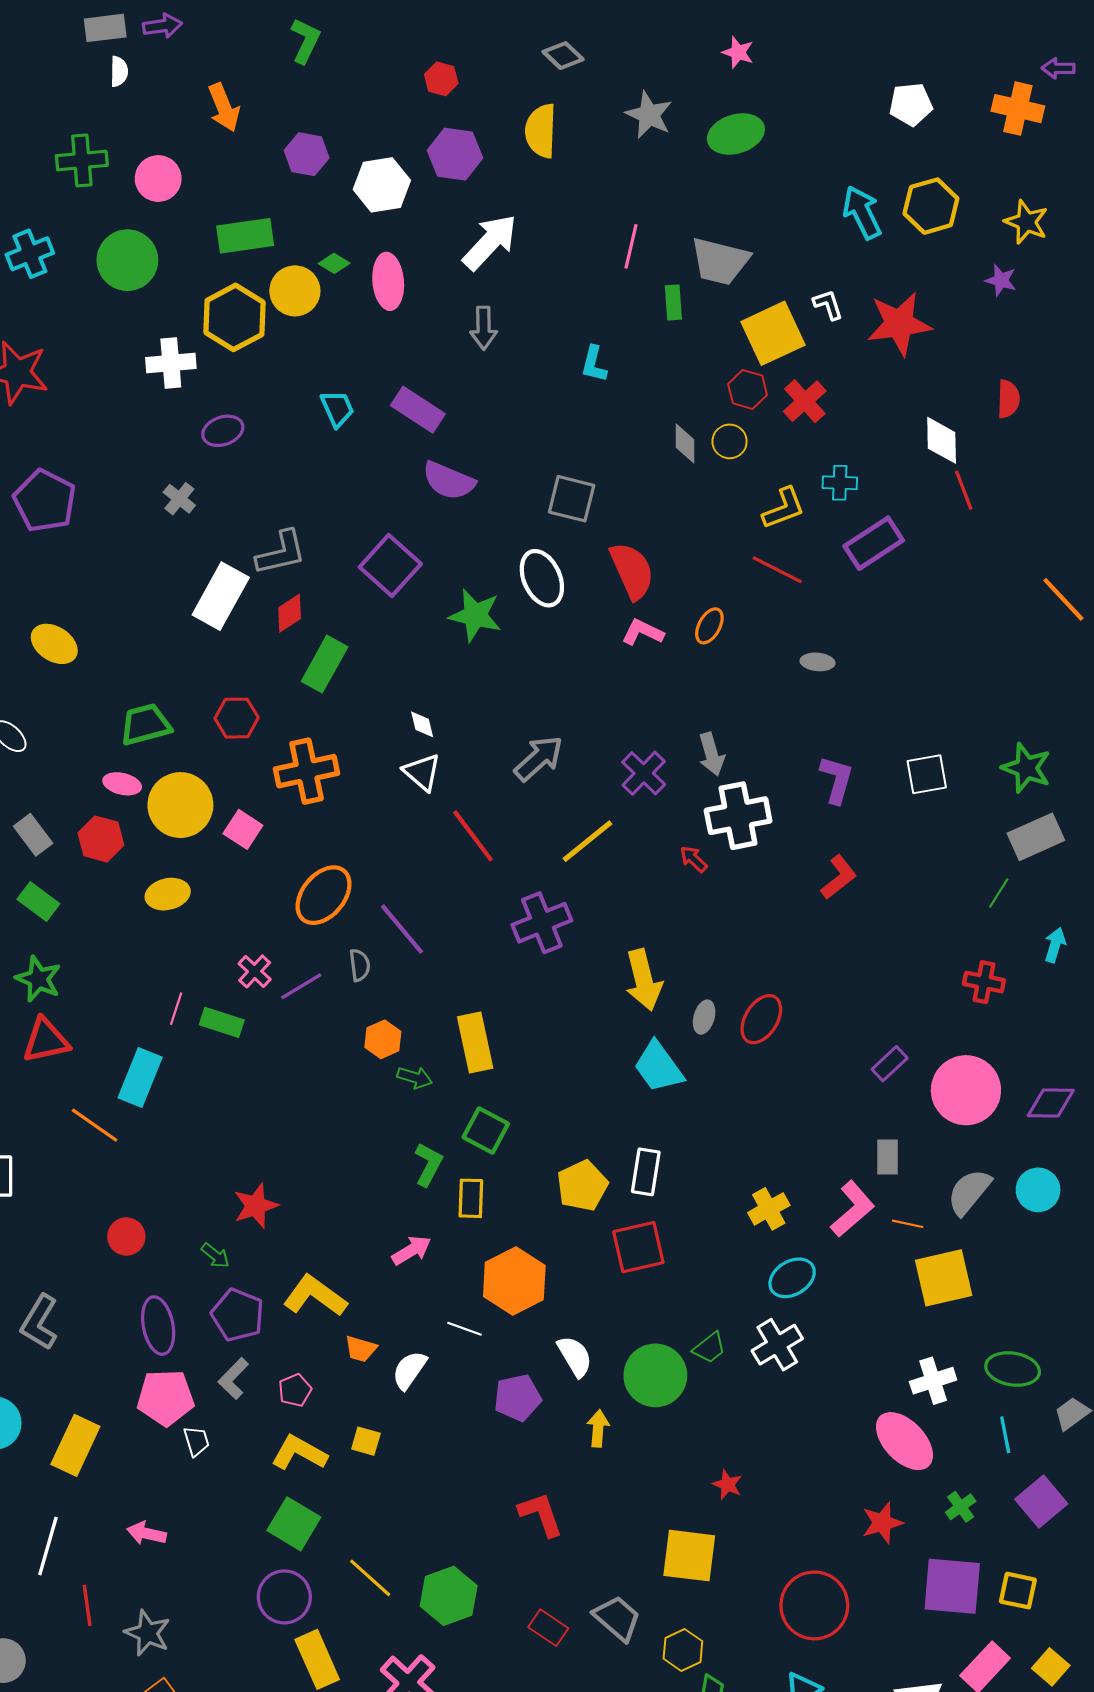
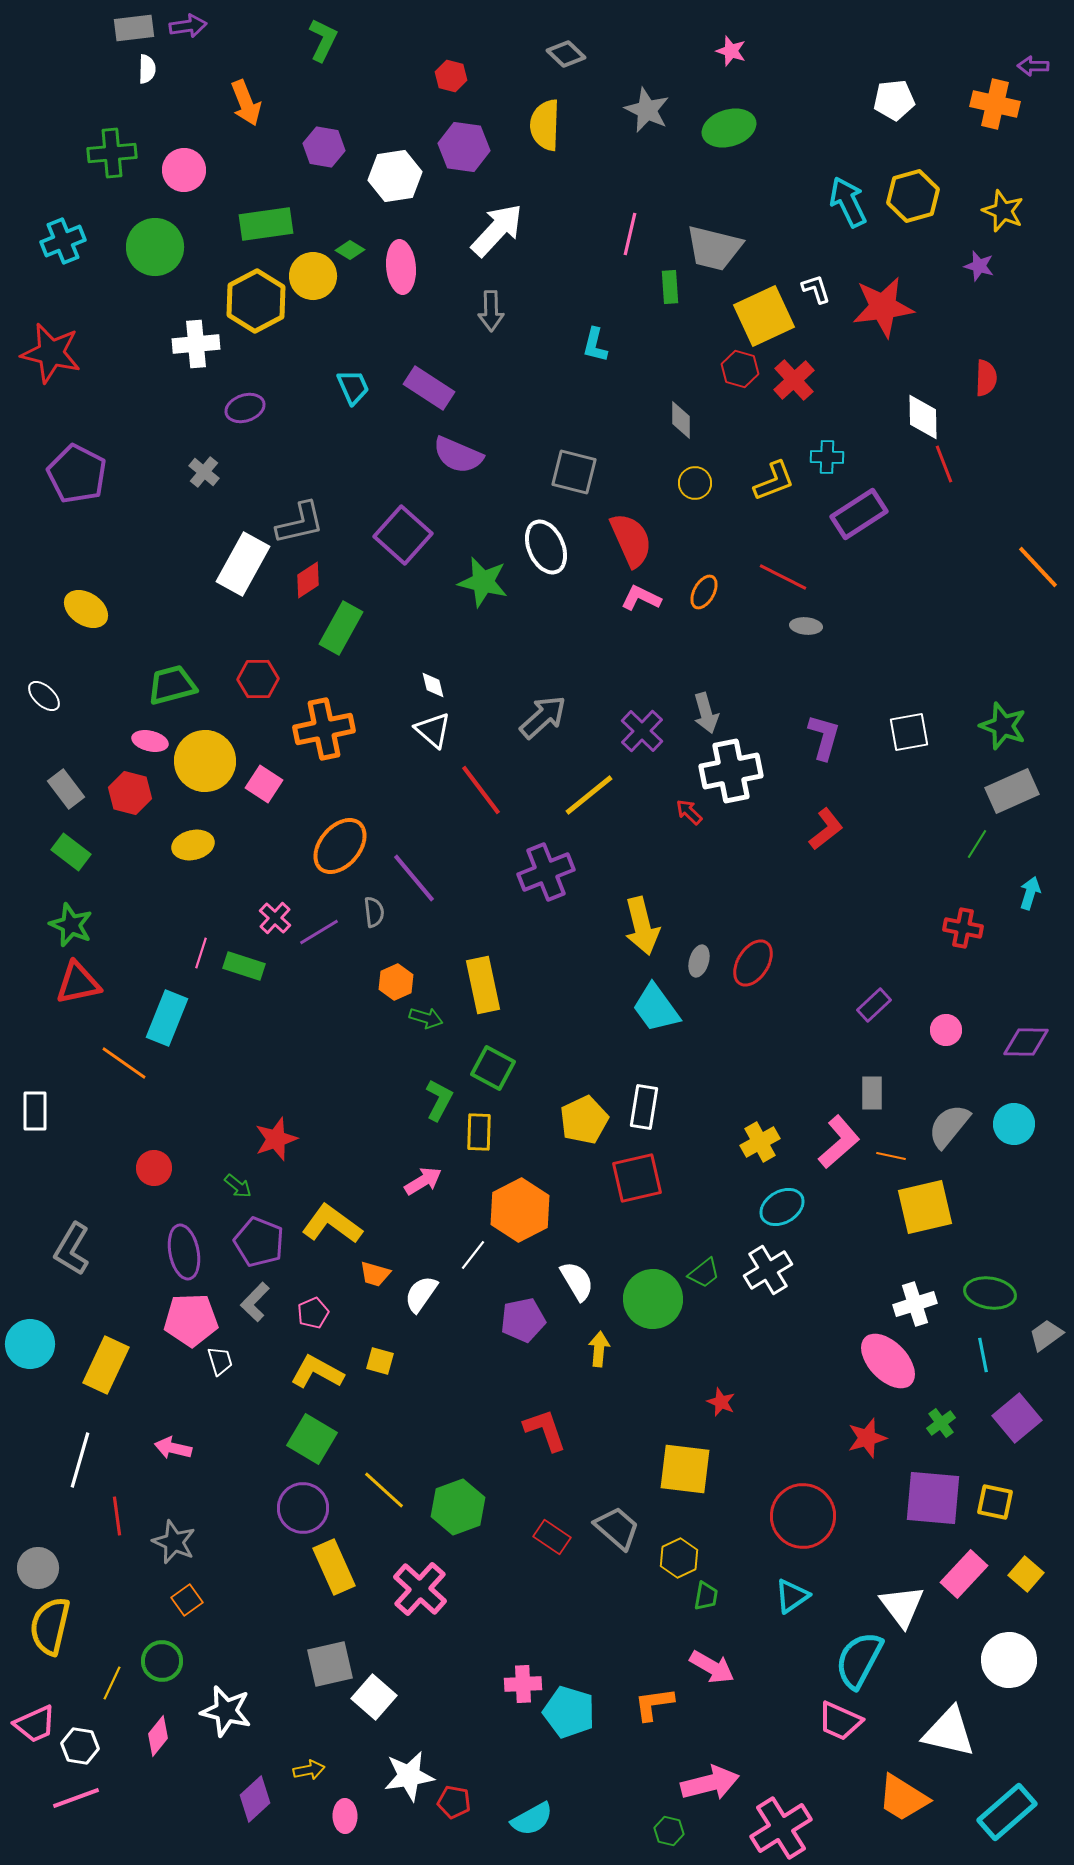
yellow circle: (730, 441) -> (695, 483), moved
red line: (777, 570) -> (783, 577), moved
pink circle: (966, 1090) -> (946, 1030), size x0.5
white line: (465, 1329) -> (473, 1255), turned -72

